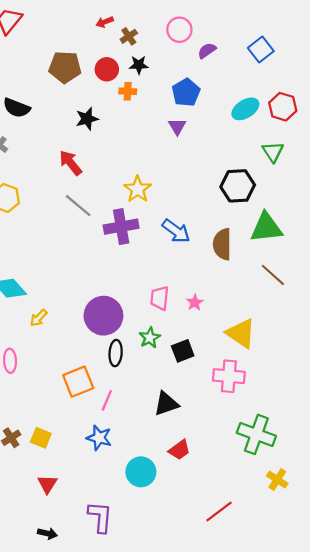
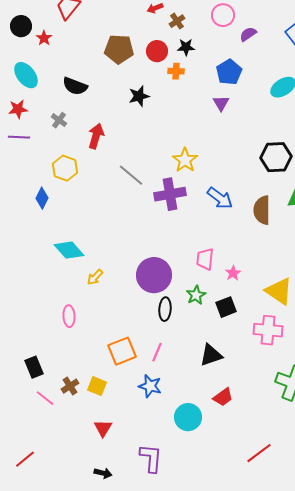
red arrow: (70, 163) -> (96, 136), moved, turned 55
pink star: (195, 302) -> (233, 273), moved
orange square: (78, 382) -> (122, 351), moved

